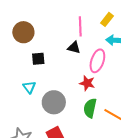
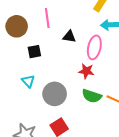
pink line: (80, 26) -> (47, 18), moved
green semicircle: (90, 108) -> (92, 96), turned -78

